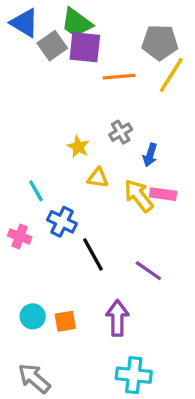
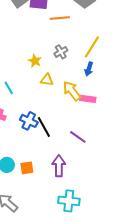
yellow line: (171, 75) -> (92, 47), moved
blue arrow: (150, 155) -> (89, 69), moved
pink rectangle: (163, 194) -> (88, 99), moved
blue cross: (62, 222) -> (29, 121), moved

